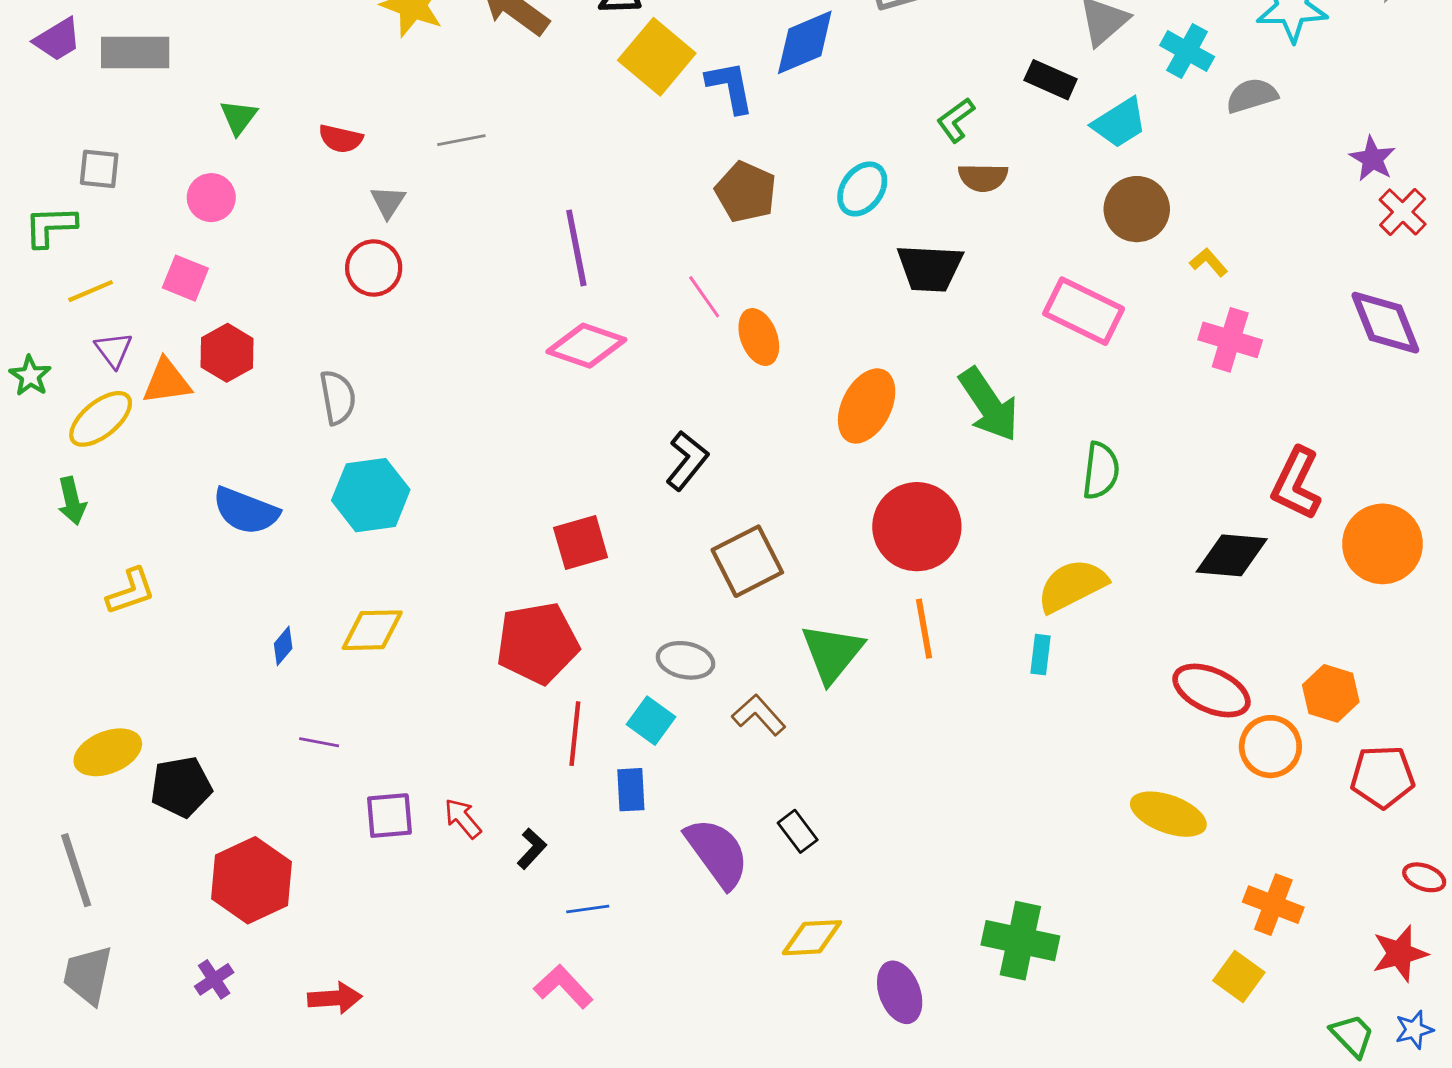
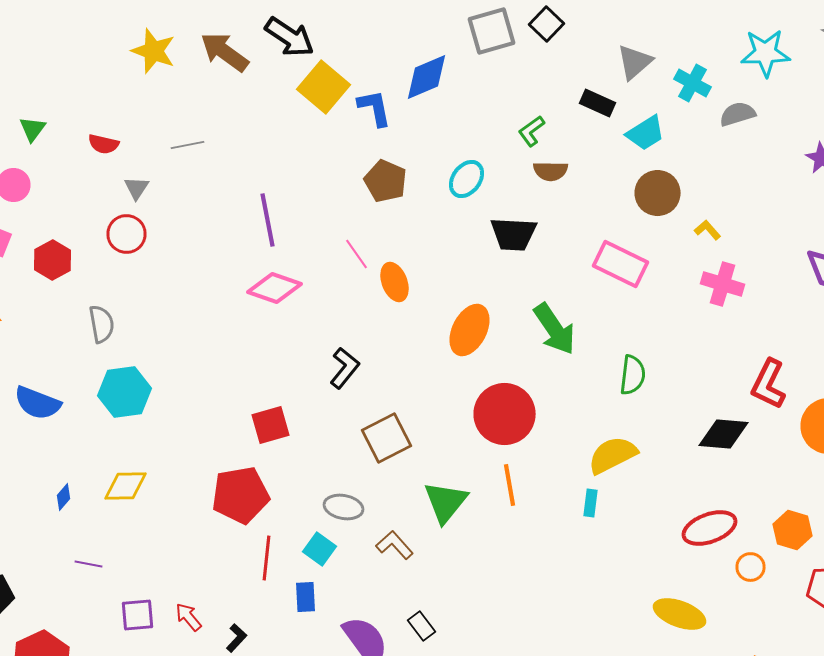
red hexagon: (227, 353) -> (52, 260), moved
red ellipse: (1211, 691) -> (710, 528), turned -44
orange circle: (1270, 747) -> (750, 567), size x0.7

